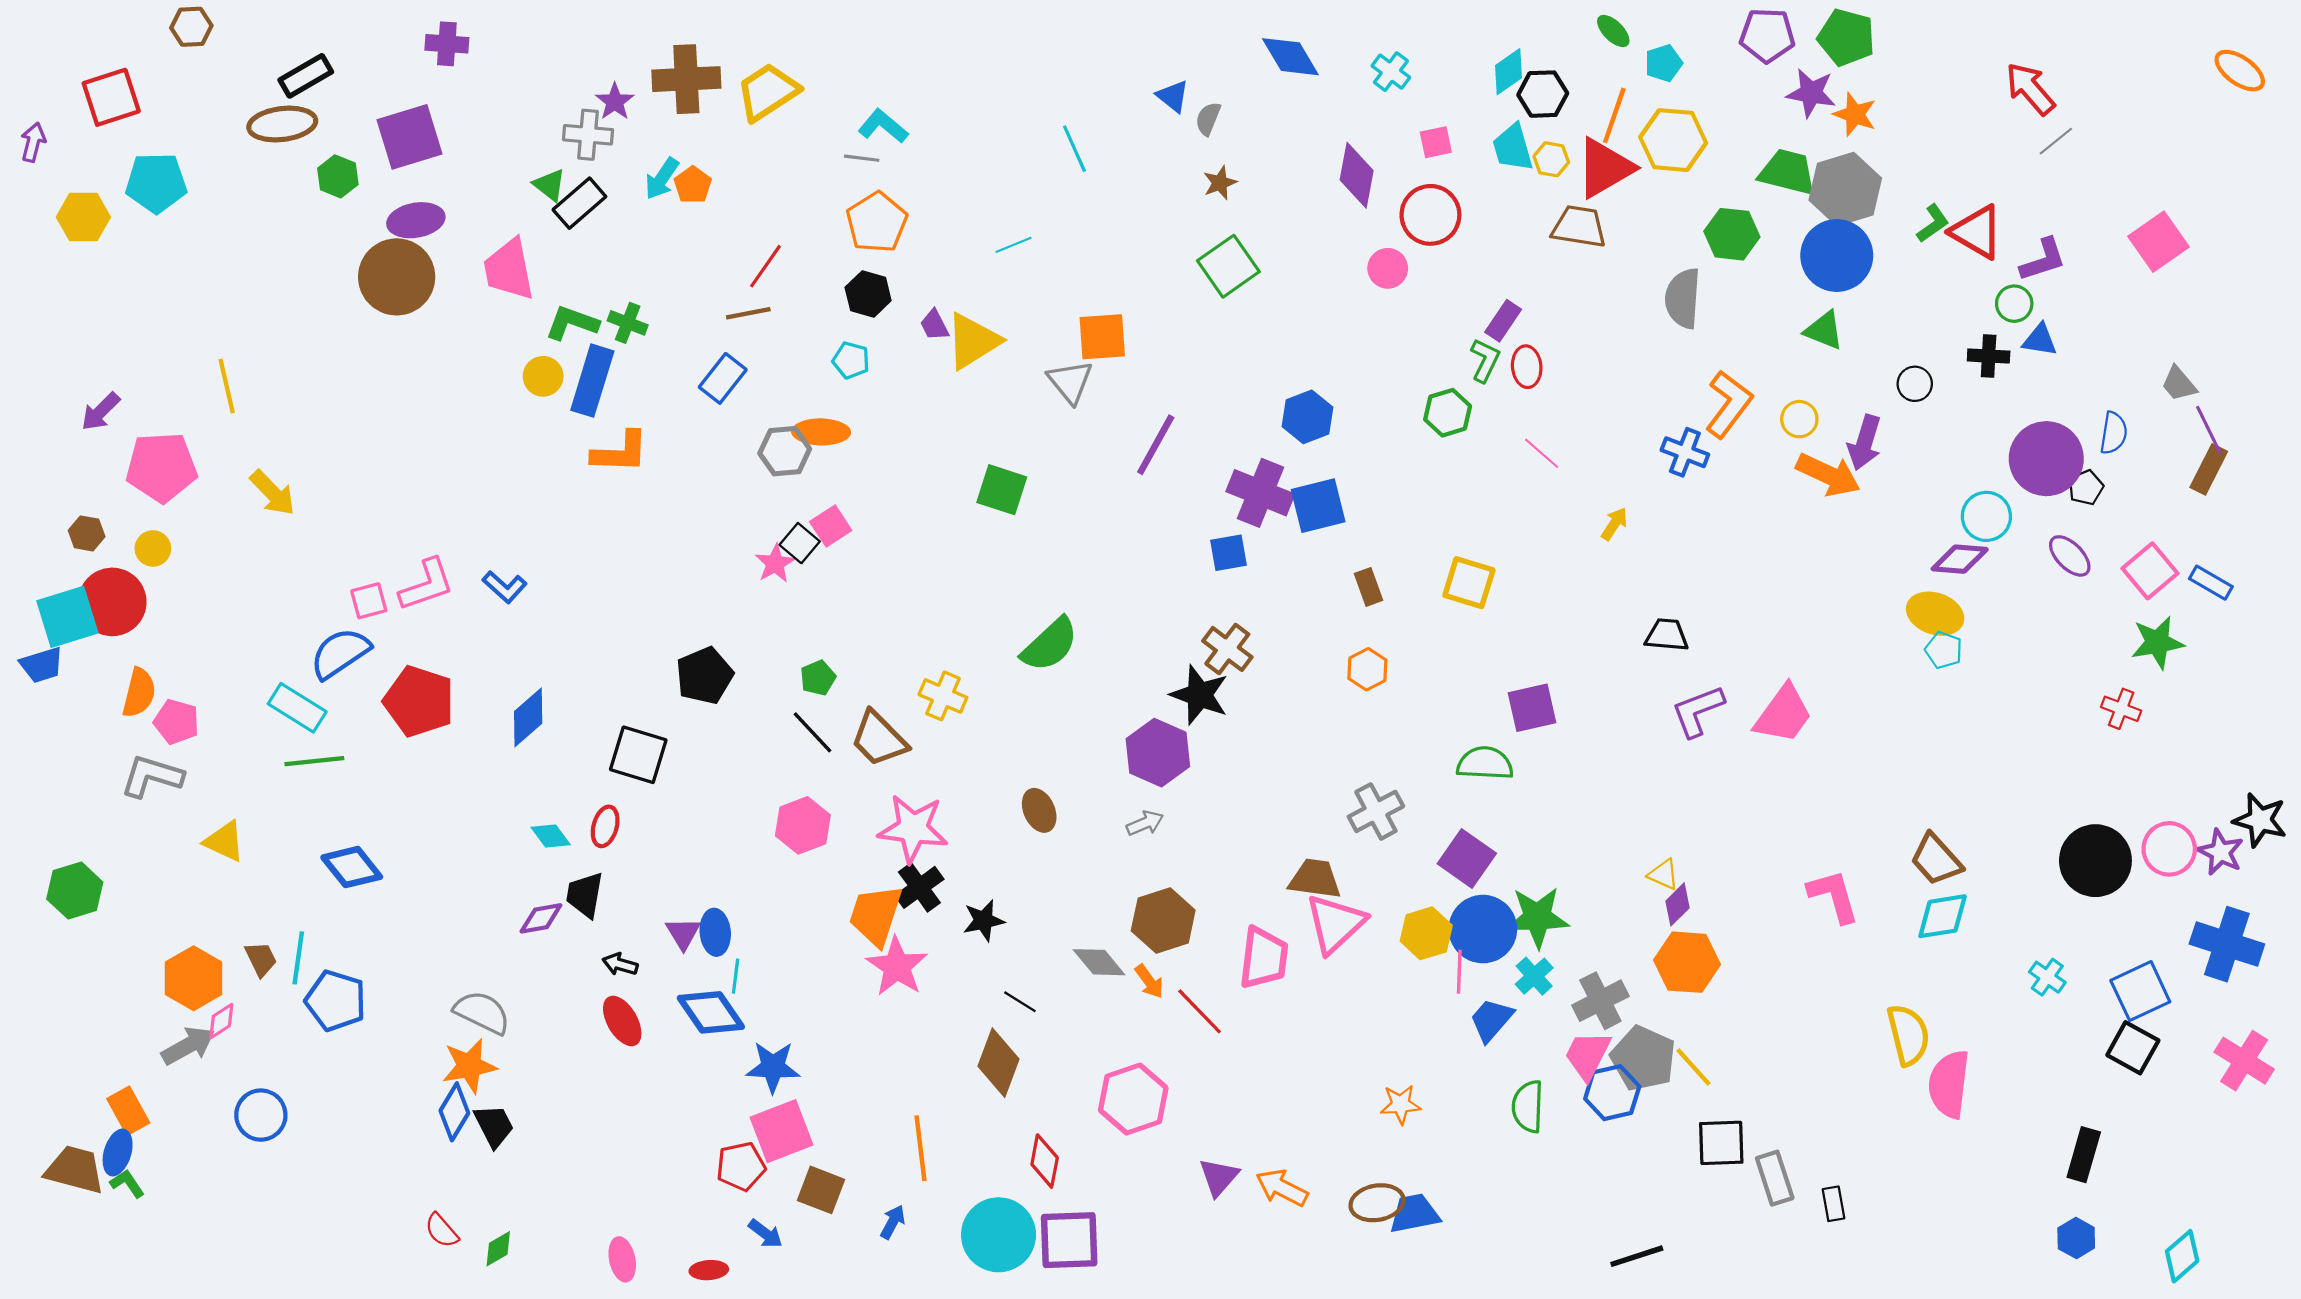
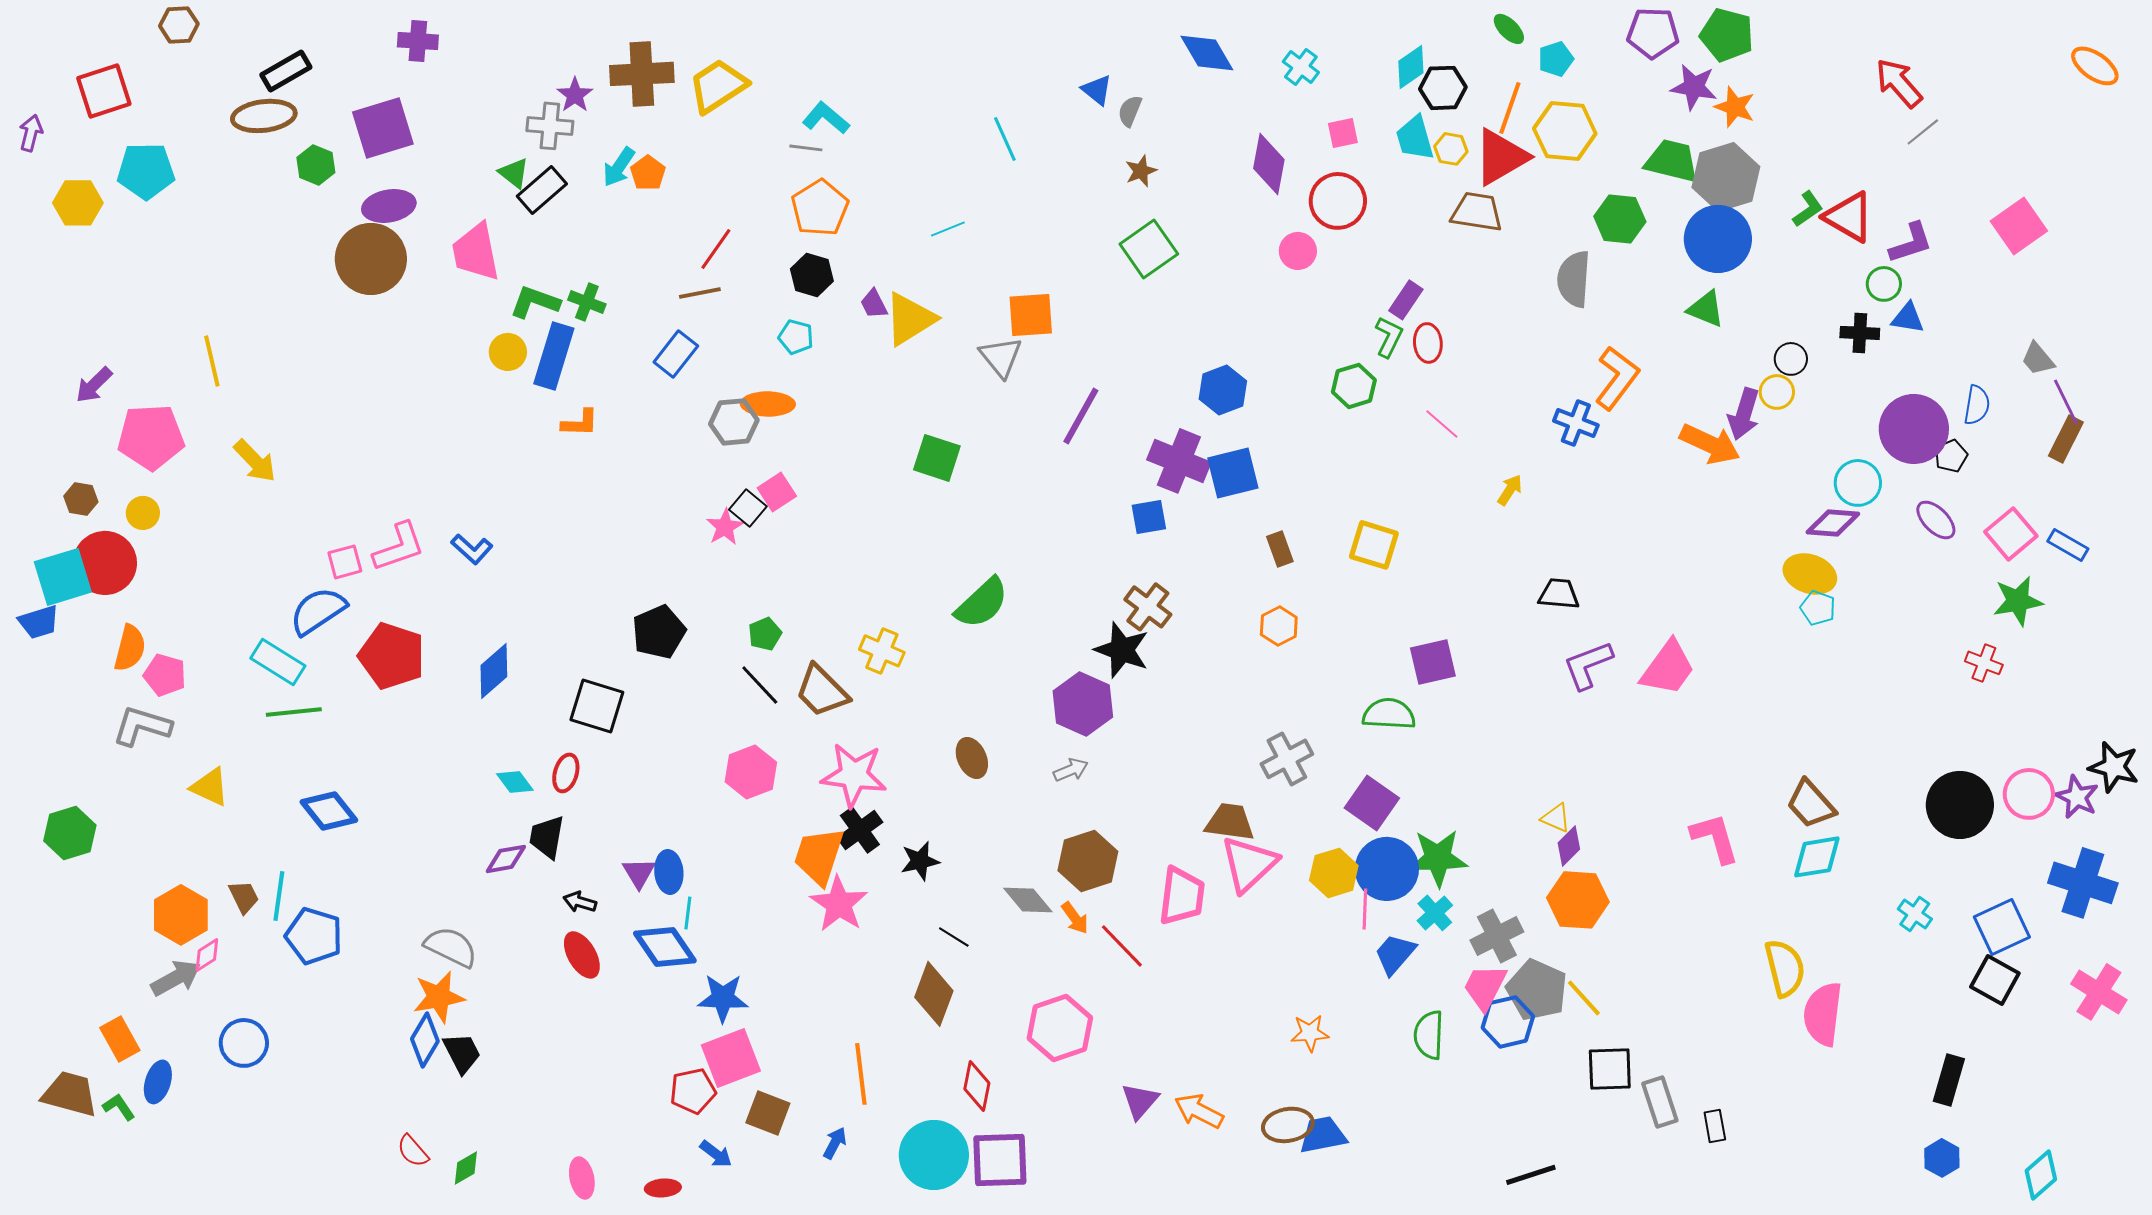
yellow circle: (1799, 419) -> (1777, 392), moved
orange L-shape: (620, 452) -> (580, 423), size x0.7
blue ellipse: (118, 1152) -> (158, 1082), moved

